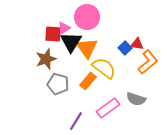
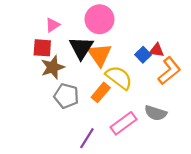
pink triangle: (64, 28) -> (53, 25), moved
red square: (53, 34) -> (42, 48), moved

